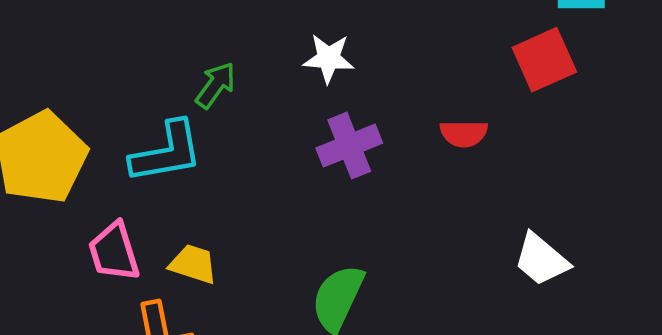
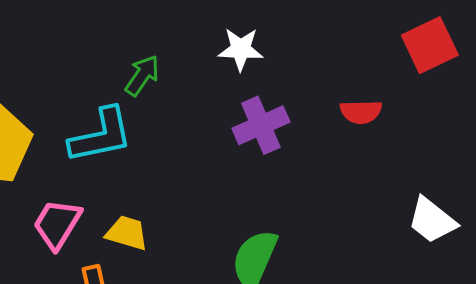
pink trapezoid: (114, 252) -> (57, 224), turned 50

